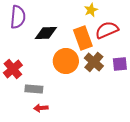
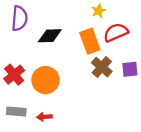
orange circle: (66, 61) -> (45, 80), moved
gray rectangle: (34, 89) -> (16, 111), moved

